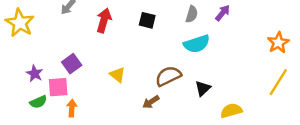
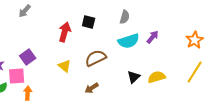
purple arrow: (223, 13) -> (153, 37), moved
red arrow: (104, 20) -> (65, 32), moved
brown semicircle: (168, 76) -> (96, 58), moved
yellow semicircle: (231, 111) -> (157, 77), moved

